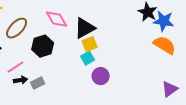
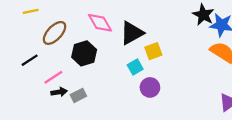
yellow square: (90, 44) -> (153, 51), moved

